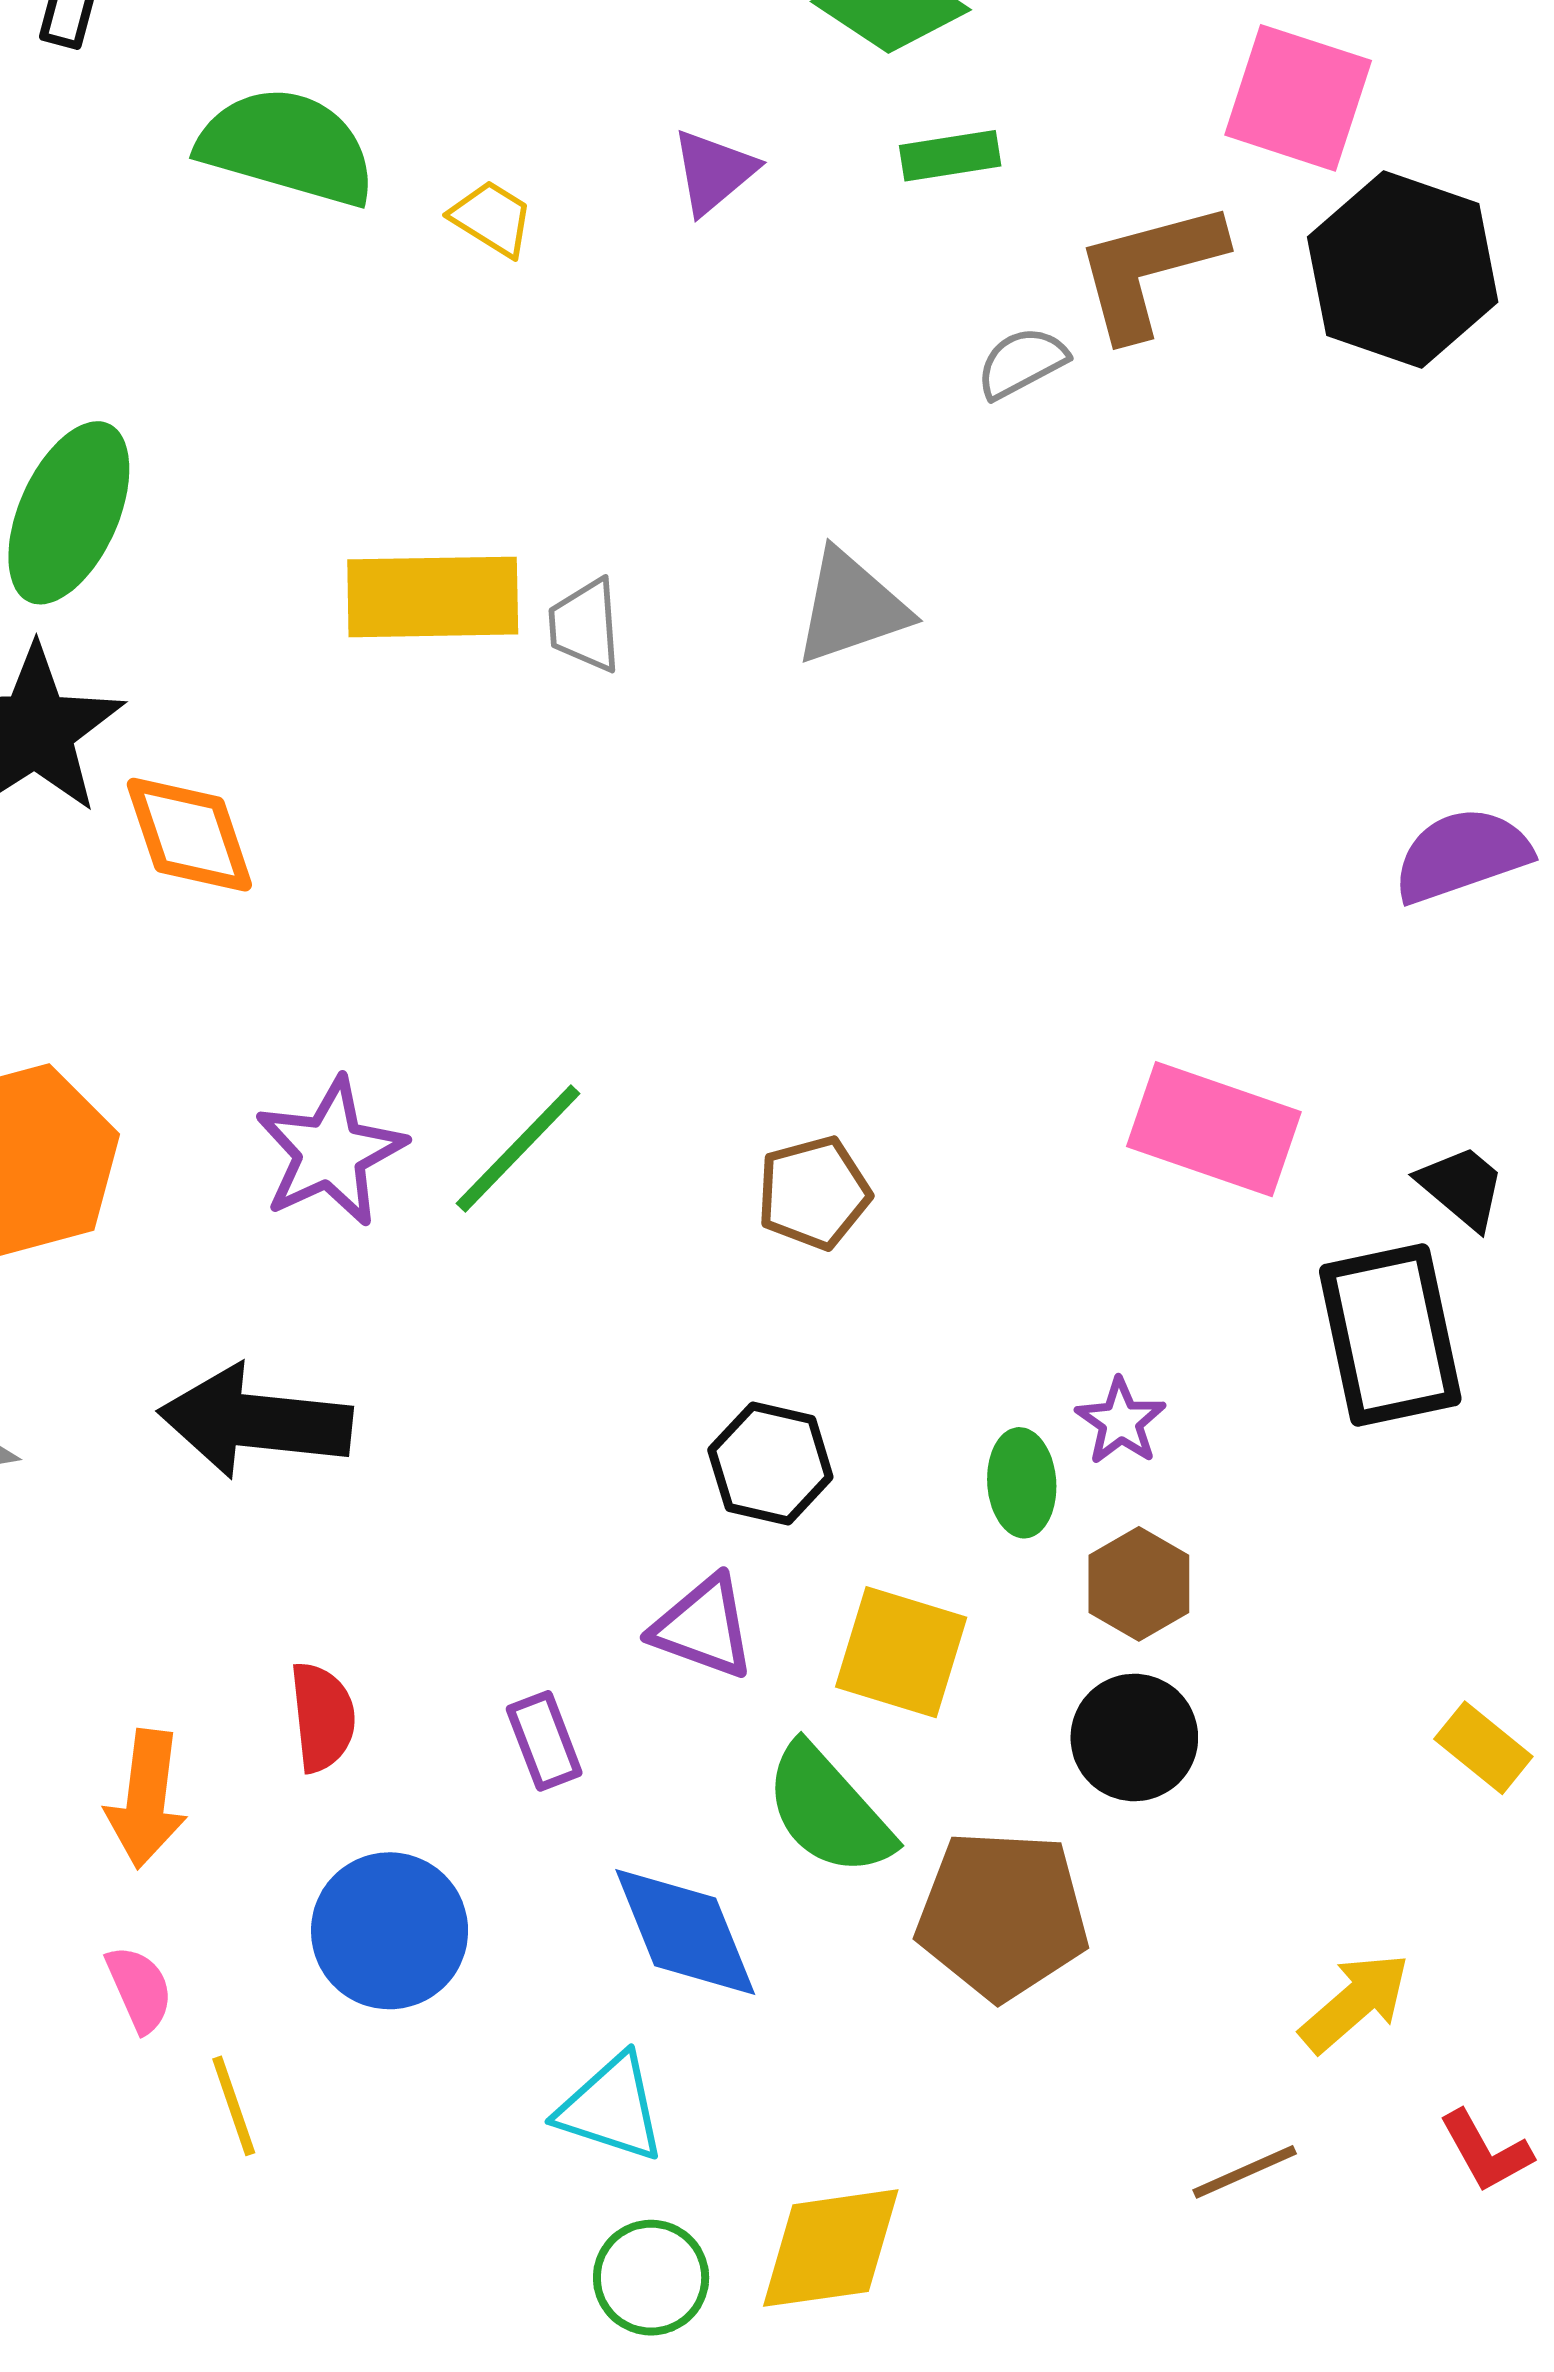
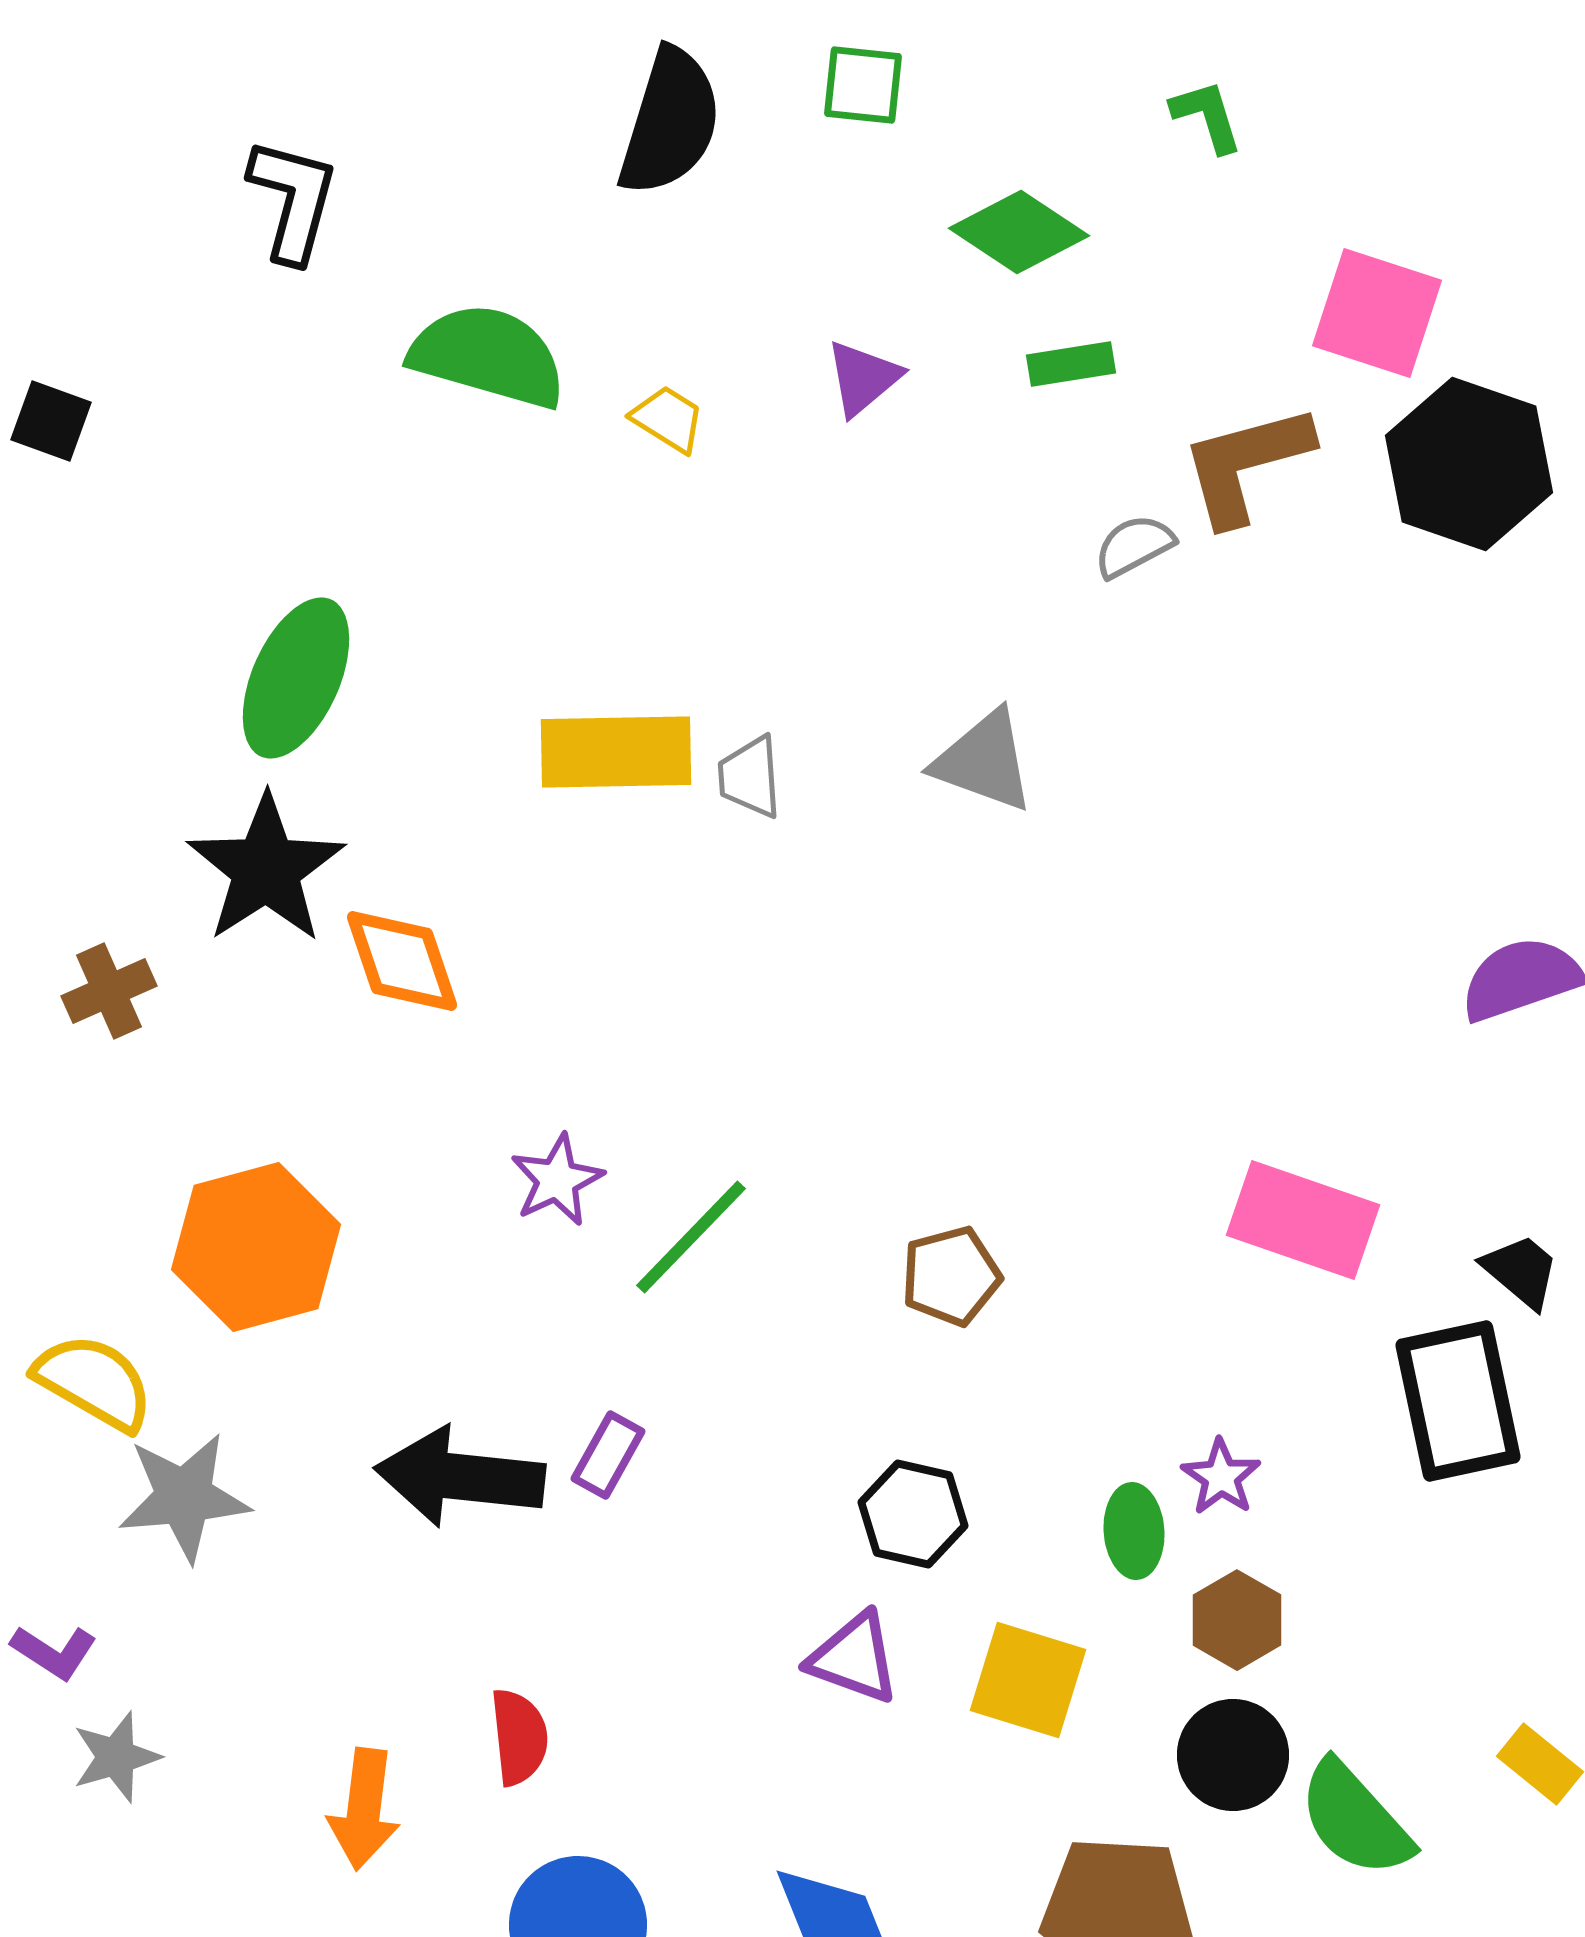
gray triangle: (851, 607) -> (984, 761), turned 39
purple star: (330, 1152) -> (557, 1180), moved, size x0.7
purple rectangle: (544, 1741) -> (608, 1455), moved, turned 50
green semicircle: (828, 1810) -> (1355, 1819), moved

